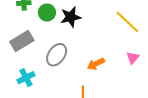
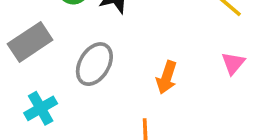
orange arrow: (96, 64) -> (167, 77), turned -42

